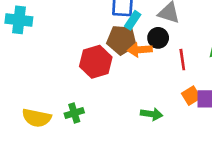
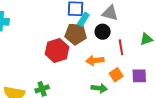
orange arrow: (140, 50) -> (95, 60), moved
orange square: (191, 96) -> (116, 75), moved

